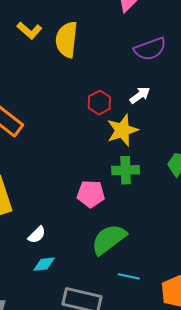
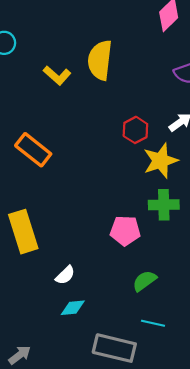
yellow L-shape: (29, 30) -> (57, 75), moved
green semicircle: (109, 239) -> (144, 281), size x0.6
cyan line: (129, 276) -> (153, 323), moved

